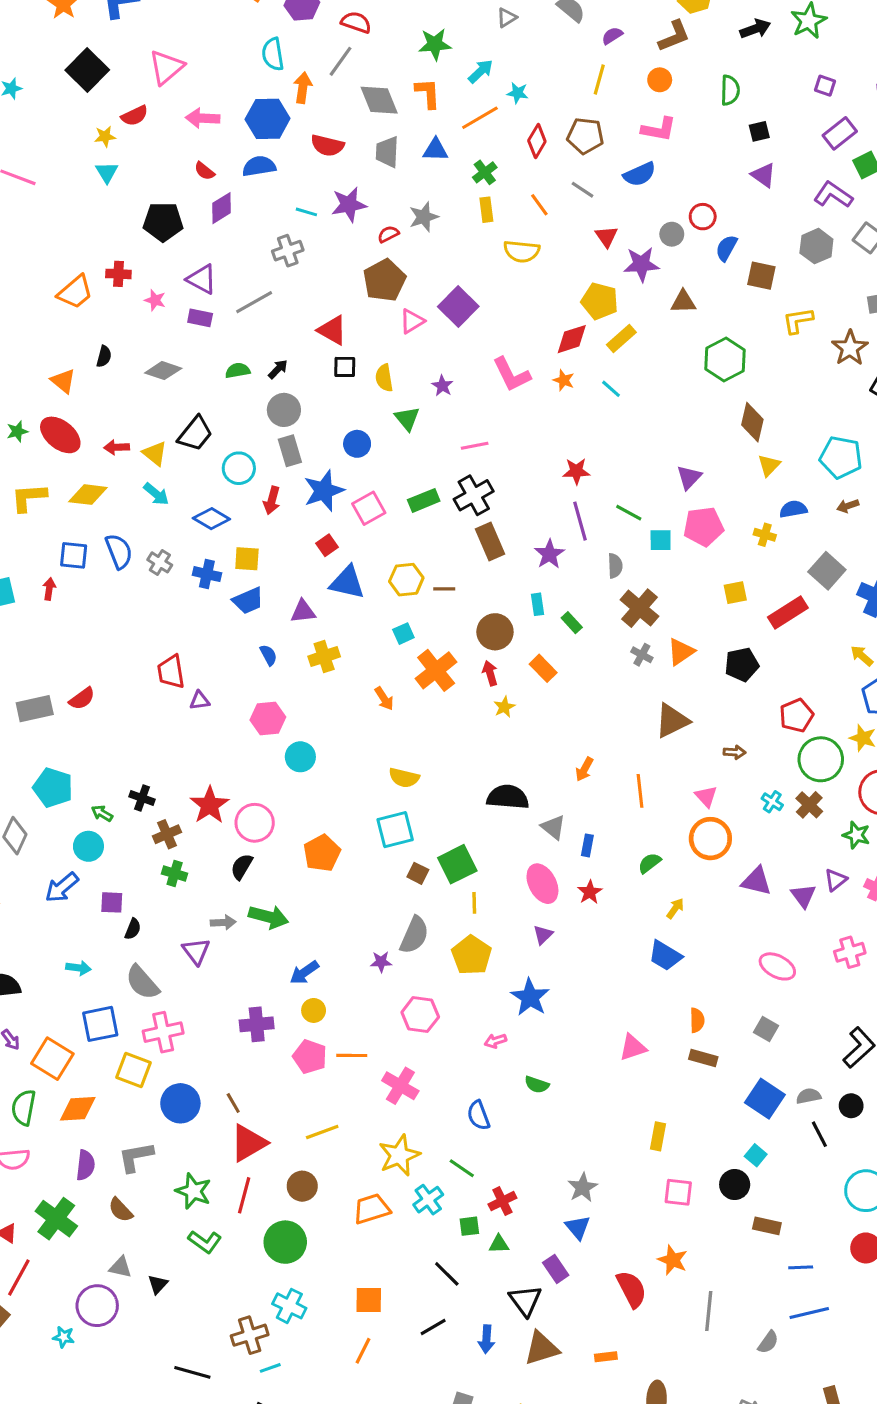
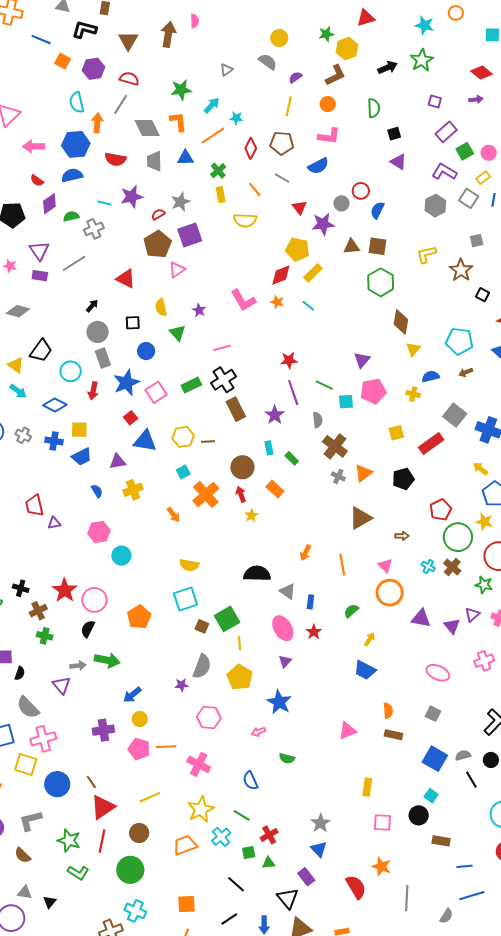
brown square: (761, 276) -> (378, 246), moved
purple triangle: (202, 279) -> (39, 251), turned 30
purple square: (458, 307) -> (190, 235), moved, turned 30
black square: (345, 367) -> (133, 323), moved
green semicircle: (238, 370) -> (71, 216), moved

